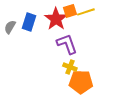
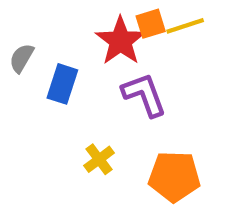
blue rectangle: (29, 22) -> (62, 84), moved
yellow cross: (70, 67) -> (99, 159), moved, turned 32

